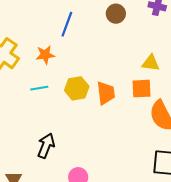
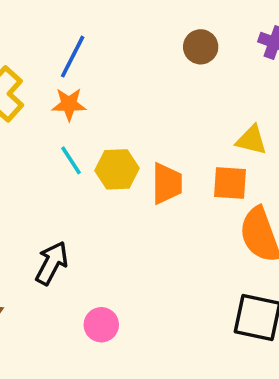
blue line: (67, 24) -> (73, 57), moved
cyan line: (39, 88) -> (71, 160), moved, turned 60

